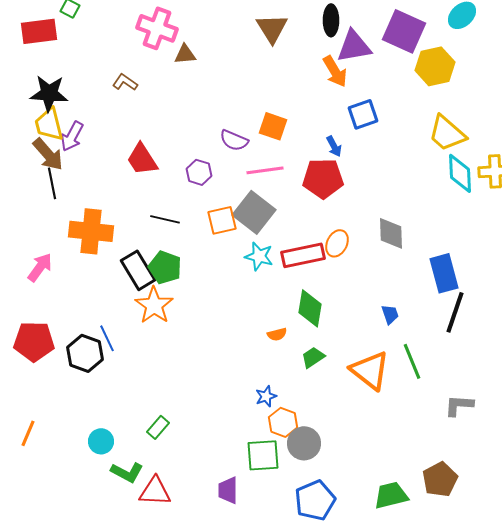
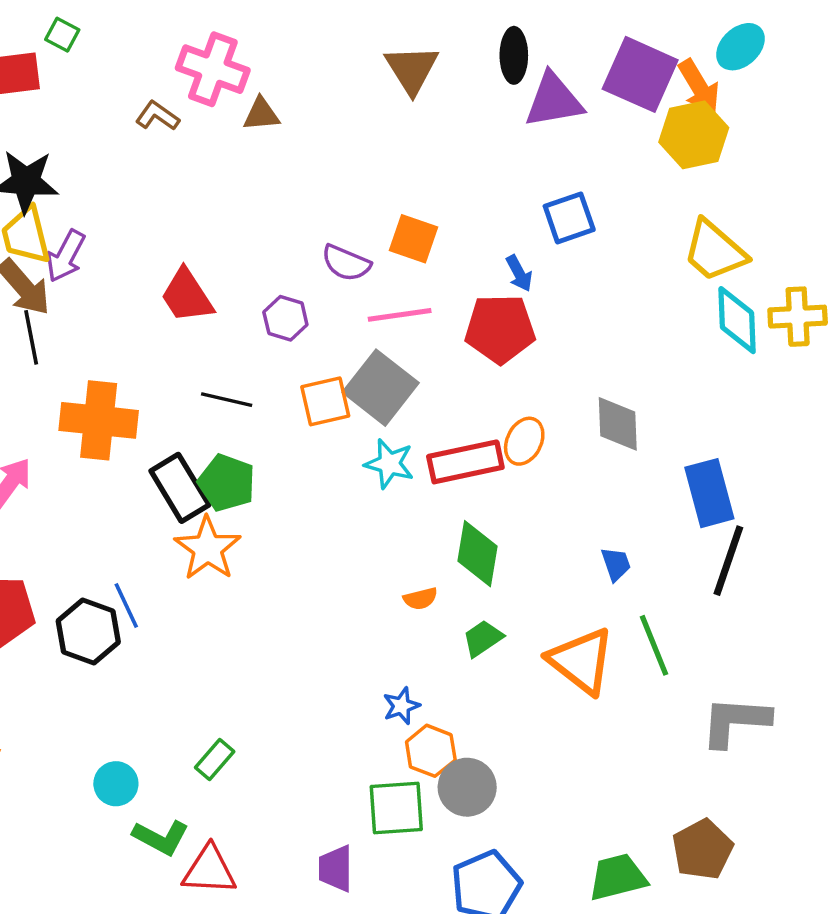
orange arrow: (335, 71) -> (699, 86), moved
brown L-shape: (125, 82) -> (157, 116), moved
gray L-shape: (459, 405) -> (735, 721), size x1.4

